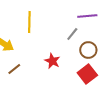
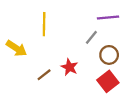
brown line: (14, 69) -> (44, 75), moved

